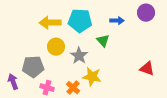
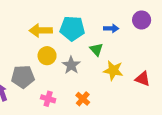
yellow star: (92, 77) -> (113, 70), moved
pink cross: (47, 88) -> (48, 99), moved
orange cross: (73, 88) -> (83, 99), moved

